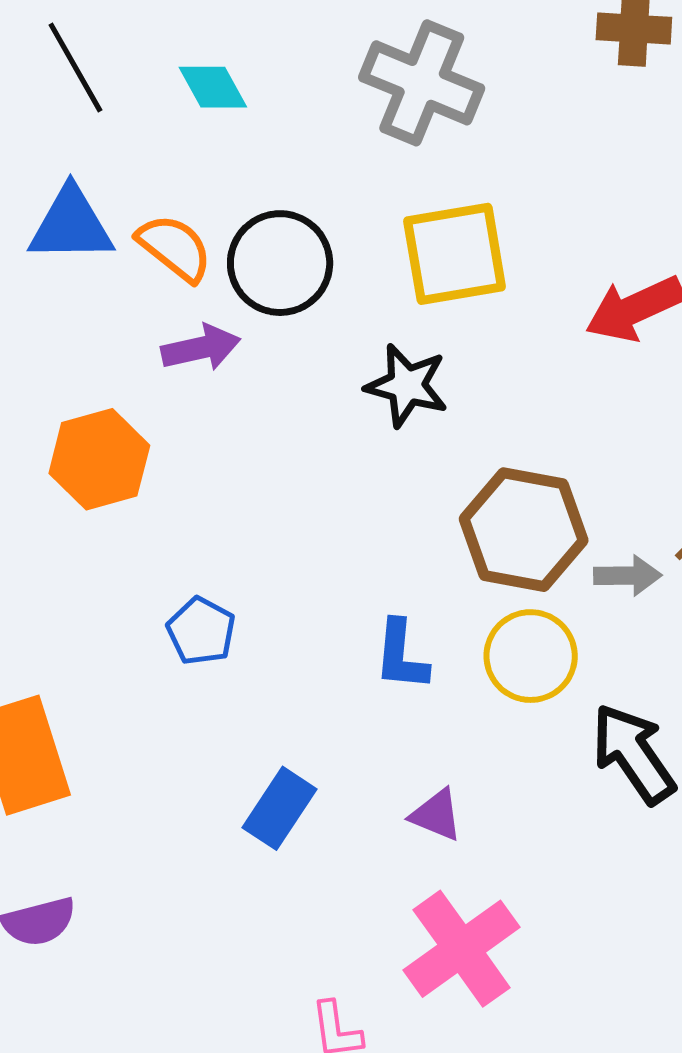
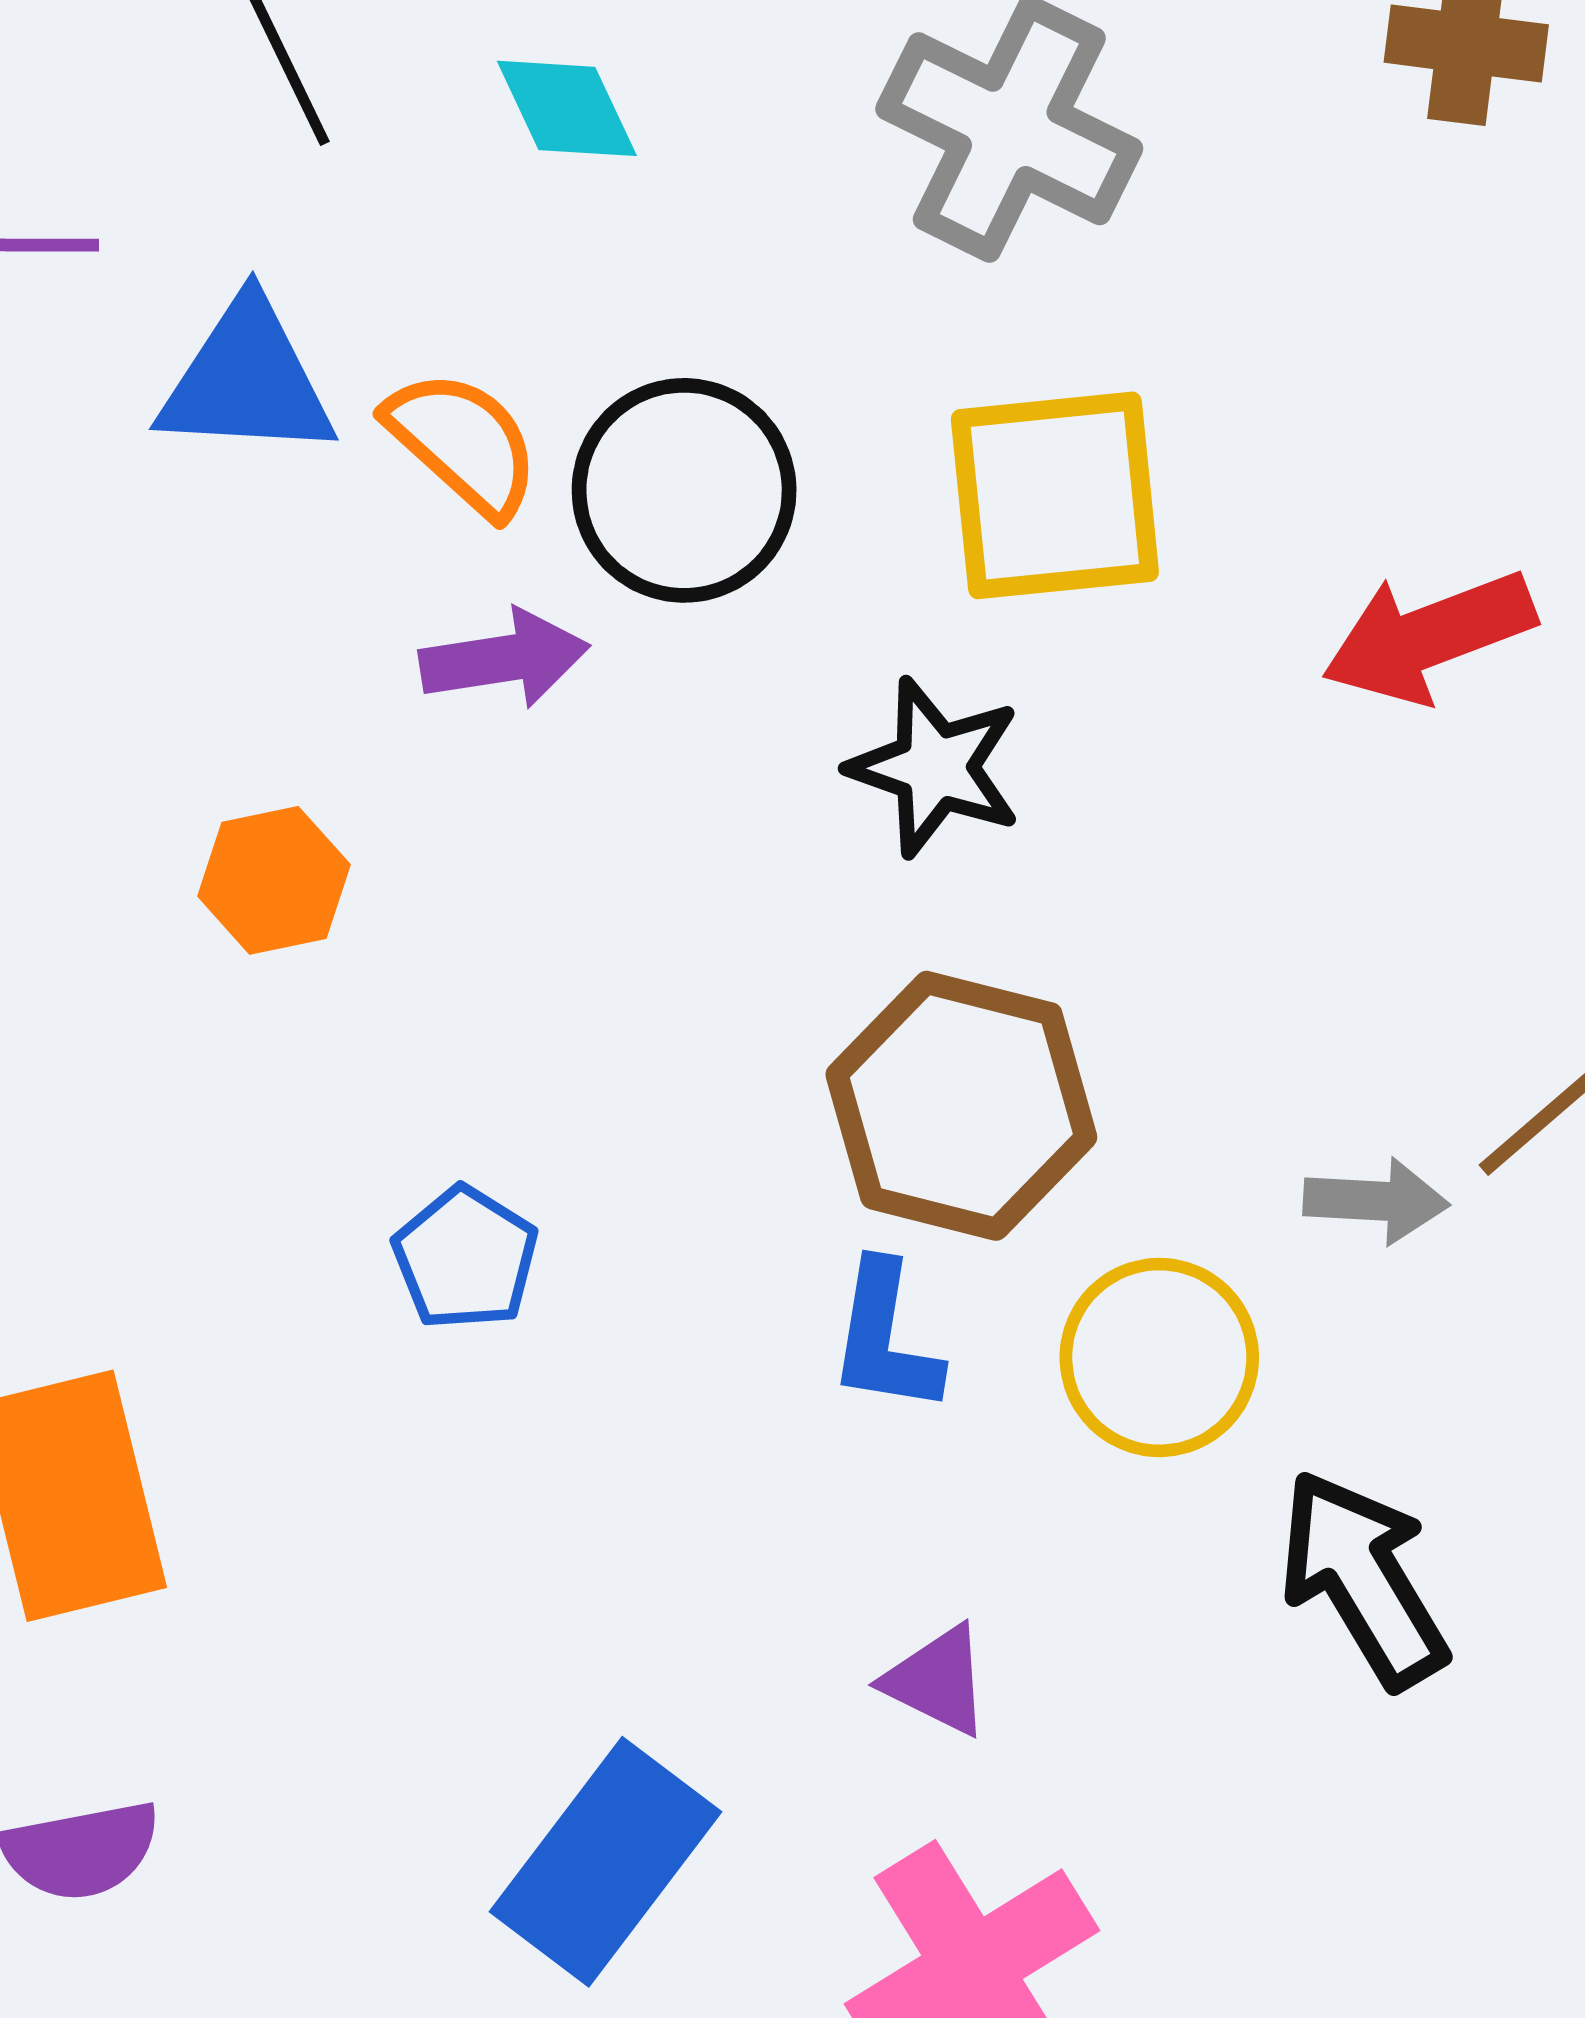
orange hexagon: (99, 459) -> (274, 880), size x0.7
brown hexagon: (524, 530) -> (961, 1106), moved
blue rectangle: (280, 808) -> (605, 1862), moved, size x1.4

